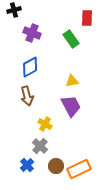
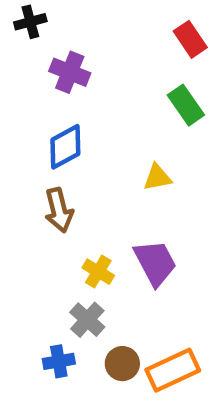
red rectangle: (87, 18) -> (190, 39), turned -35
green rectangle: (71, 39) -> (186, 105), moved
purple trapezoid: (71, 106) -> (155, 263), moved
blue cross: (27, 165) -> (59, 361), turned 32

